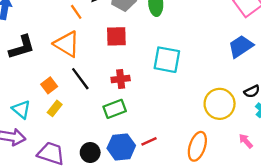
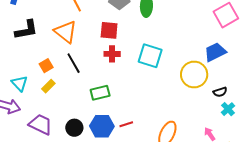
red cross: (121, 79) -> (112, 54), moved
yellow circle: (220, 104) -> (194, 74), moved

